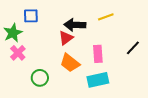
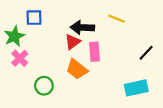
yellow line: (106, 17) -> (116, 19), turned 42
pink rectangle: (98, 54) -> (95, 52), moved
cyan rectangle: (98, 80) -> (136, 88), moved

